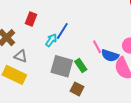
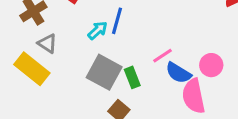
blue line: (62, 31) -> (117, 21), turned -30
pink line: (97, 47) -> (162, 56), turned 72

